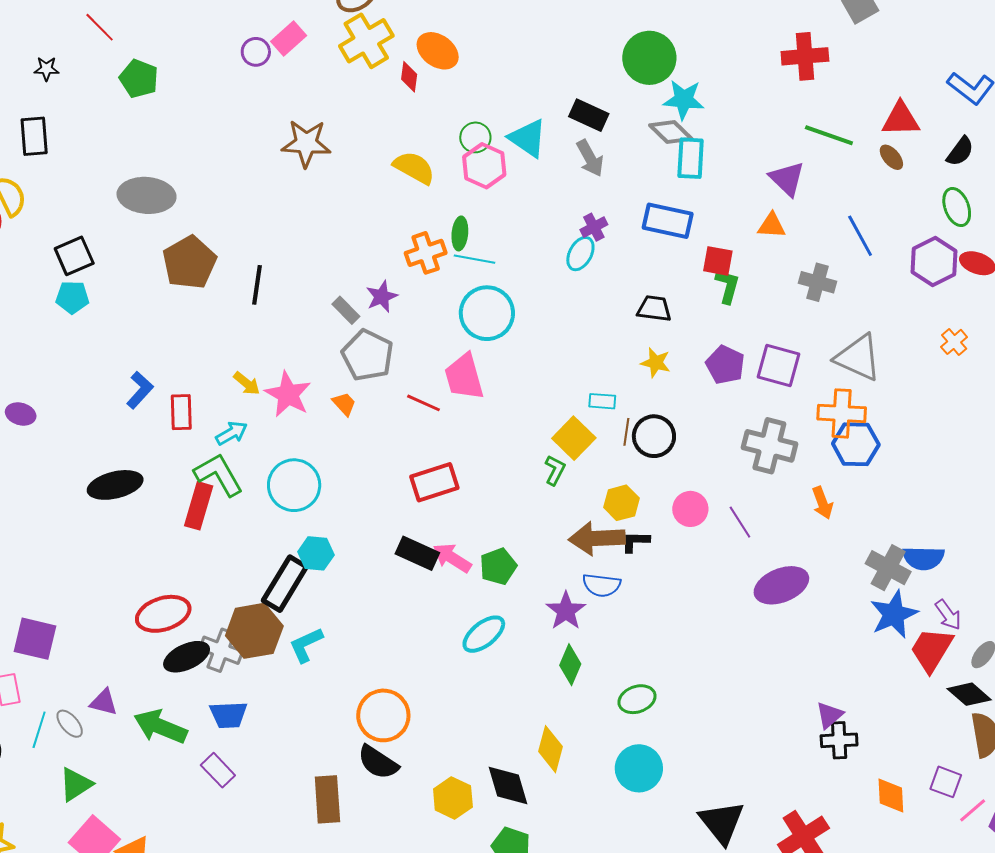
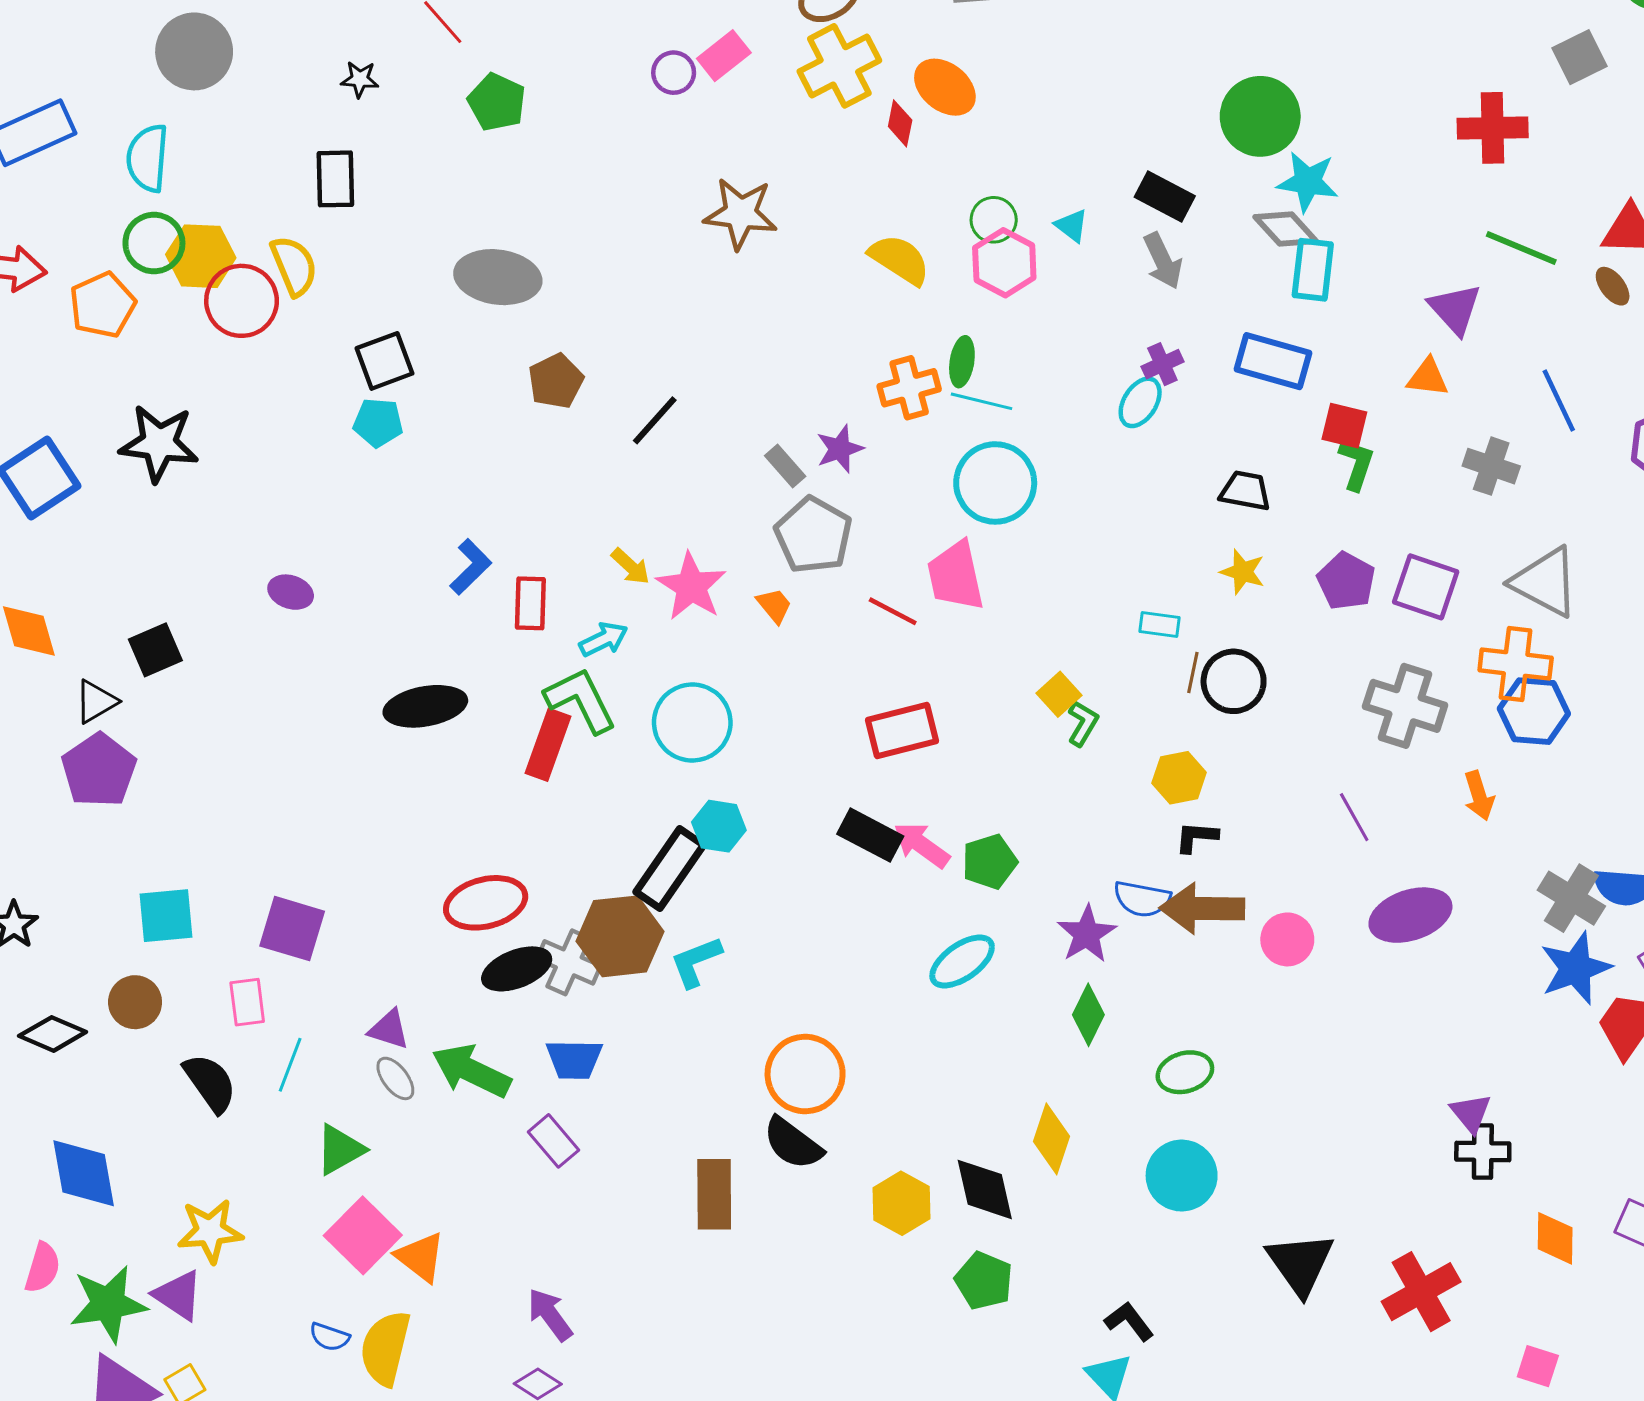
cyan triangle: (528, 138) -> (1072, 226), size x0.6
brown pentagon: (189, 262) -> (556, 381), size x0.7
black line: (257, 285) -> (655, 420), turned 30
yellow square: (574, 438) -> (1059, 694), moved, size x0.7
pink circle: (690, 509) -> (1287, 939), moved
brown arrow: (597, 538) -> (1202, 908), moved
purple triangle: (830, 715) -> (1471, 1113), turned -32
gray ellipse: (70, 724) -> (395, 1078), moved

